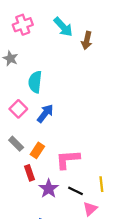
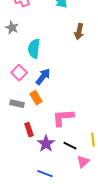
brown arrow: (87, 40) -> (79, 32), moved
gray rectangle: (16, 144) -> (17, 104), turned -32
orange rectangle: (37, 150) -> (36, 98), moved, turned -64

